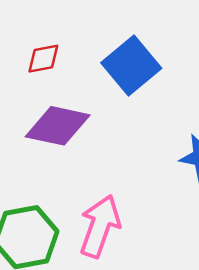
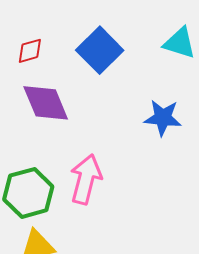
purple diamond: (58, 126) -> (46, 103), turned 60

